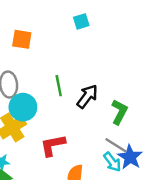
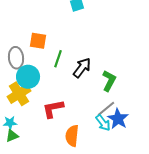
orange square: (22, 39) -> (38, 41), moved
green line: (59, 86) -> (58, 59), turned 30
gray line: (116, 145) -> (106, 109), turned -72

